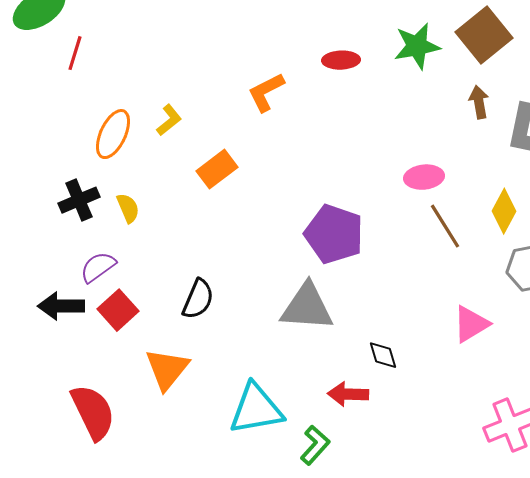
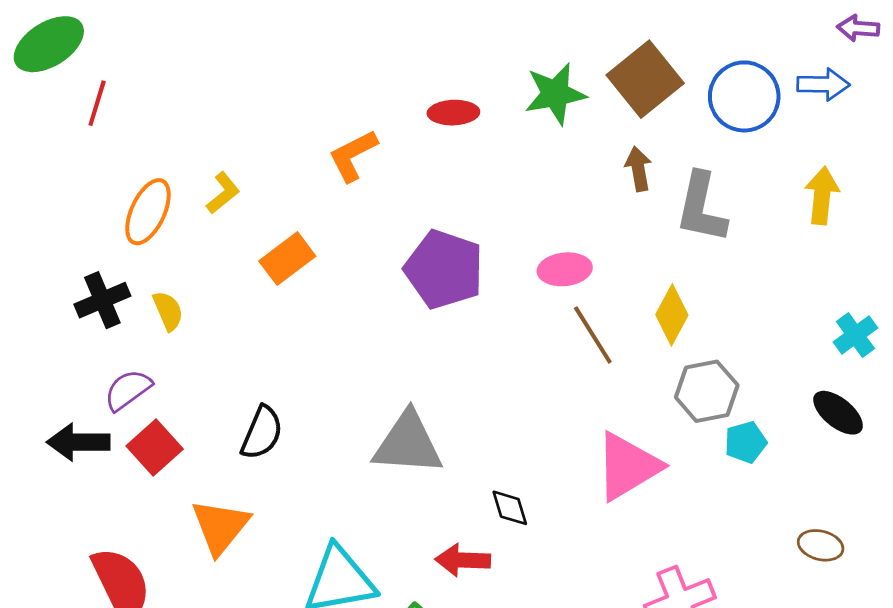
purple pentagon: (334, 234) -> (444, 269), moved
pink triangle: (471, 324) -> (628, 466), size x1.4

